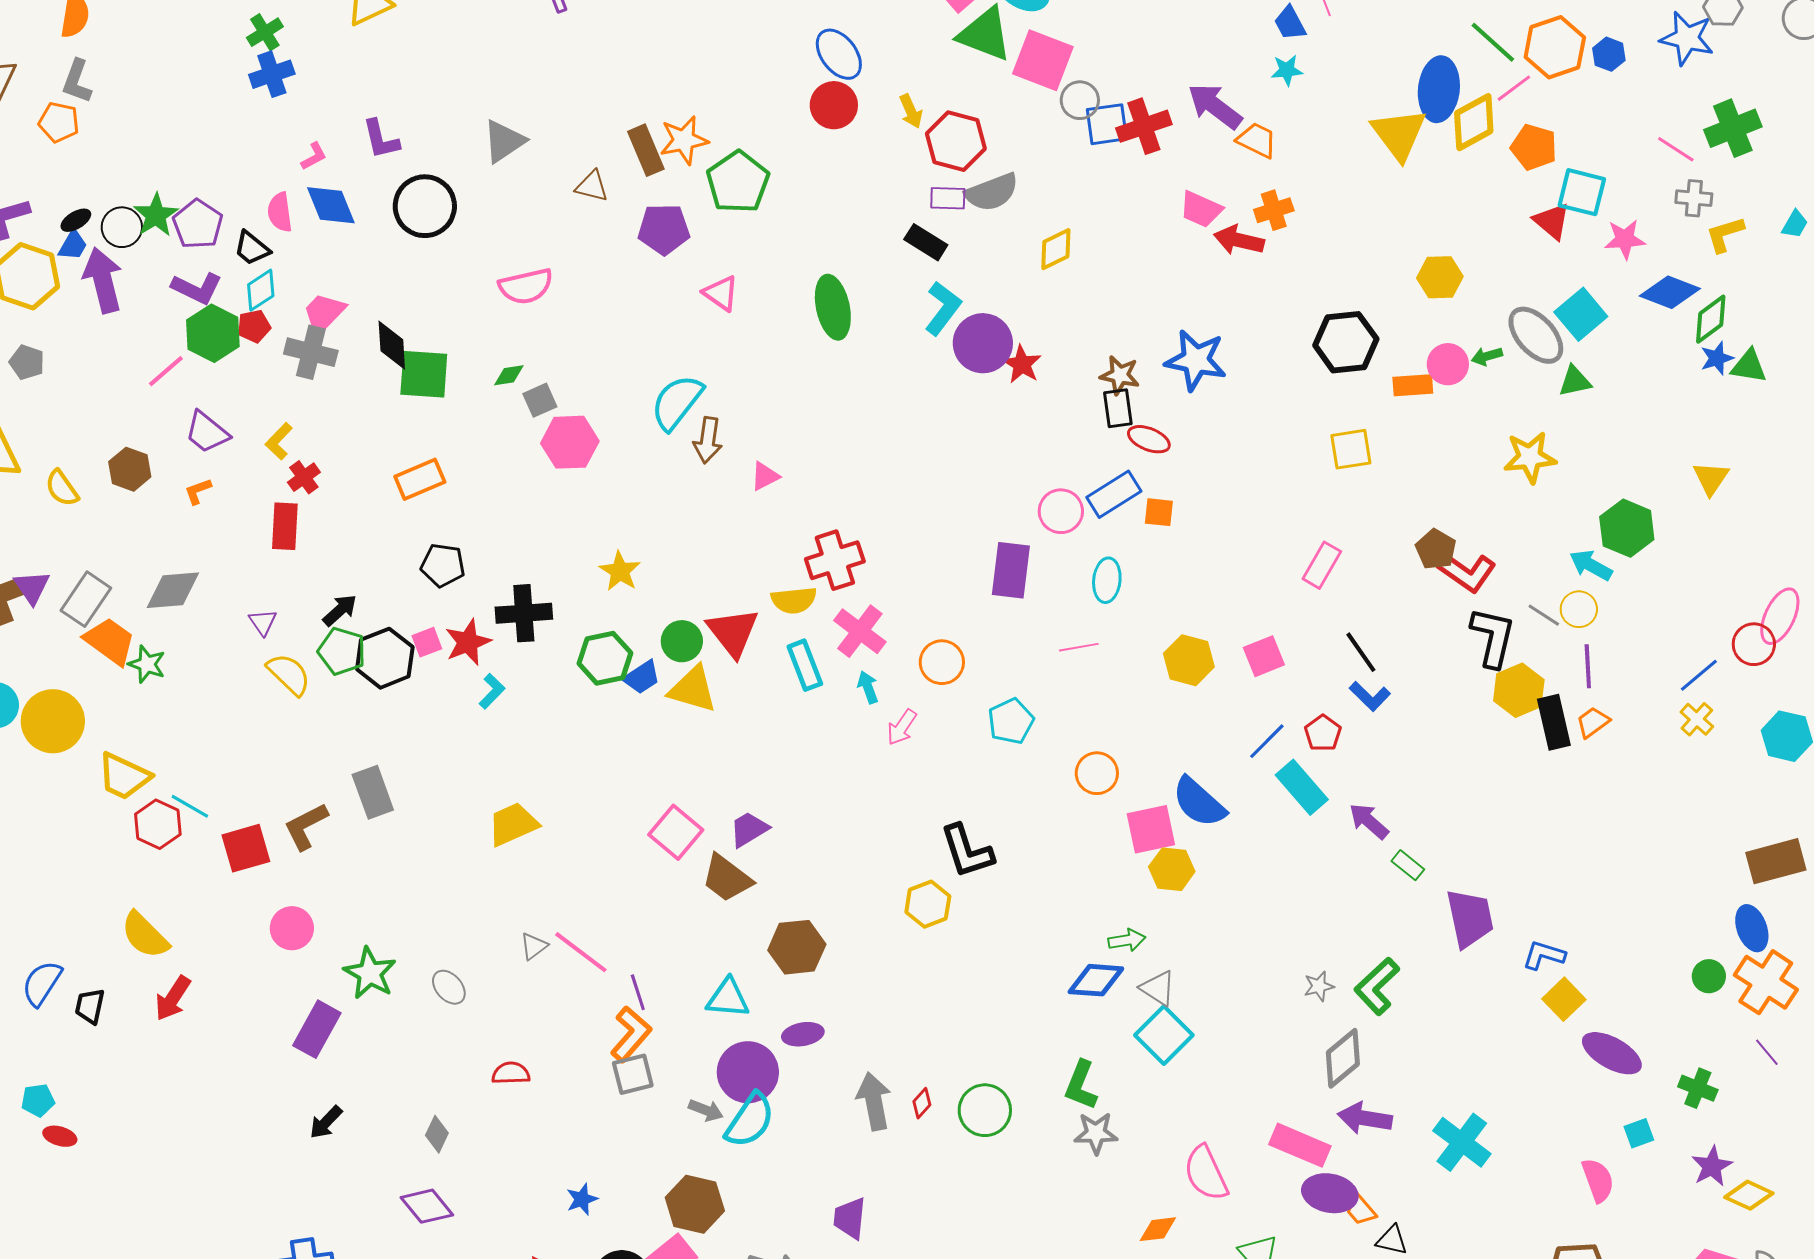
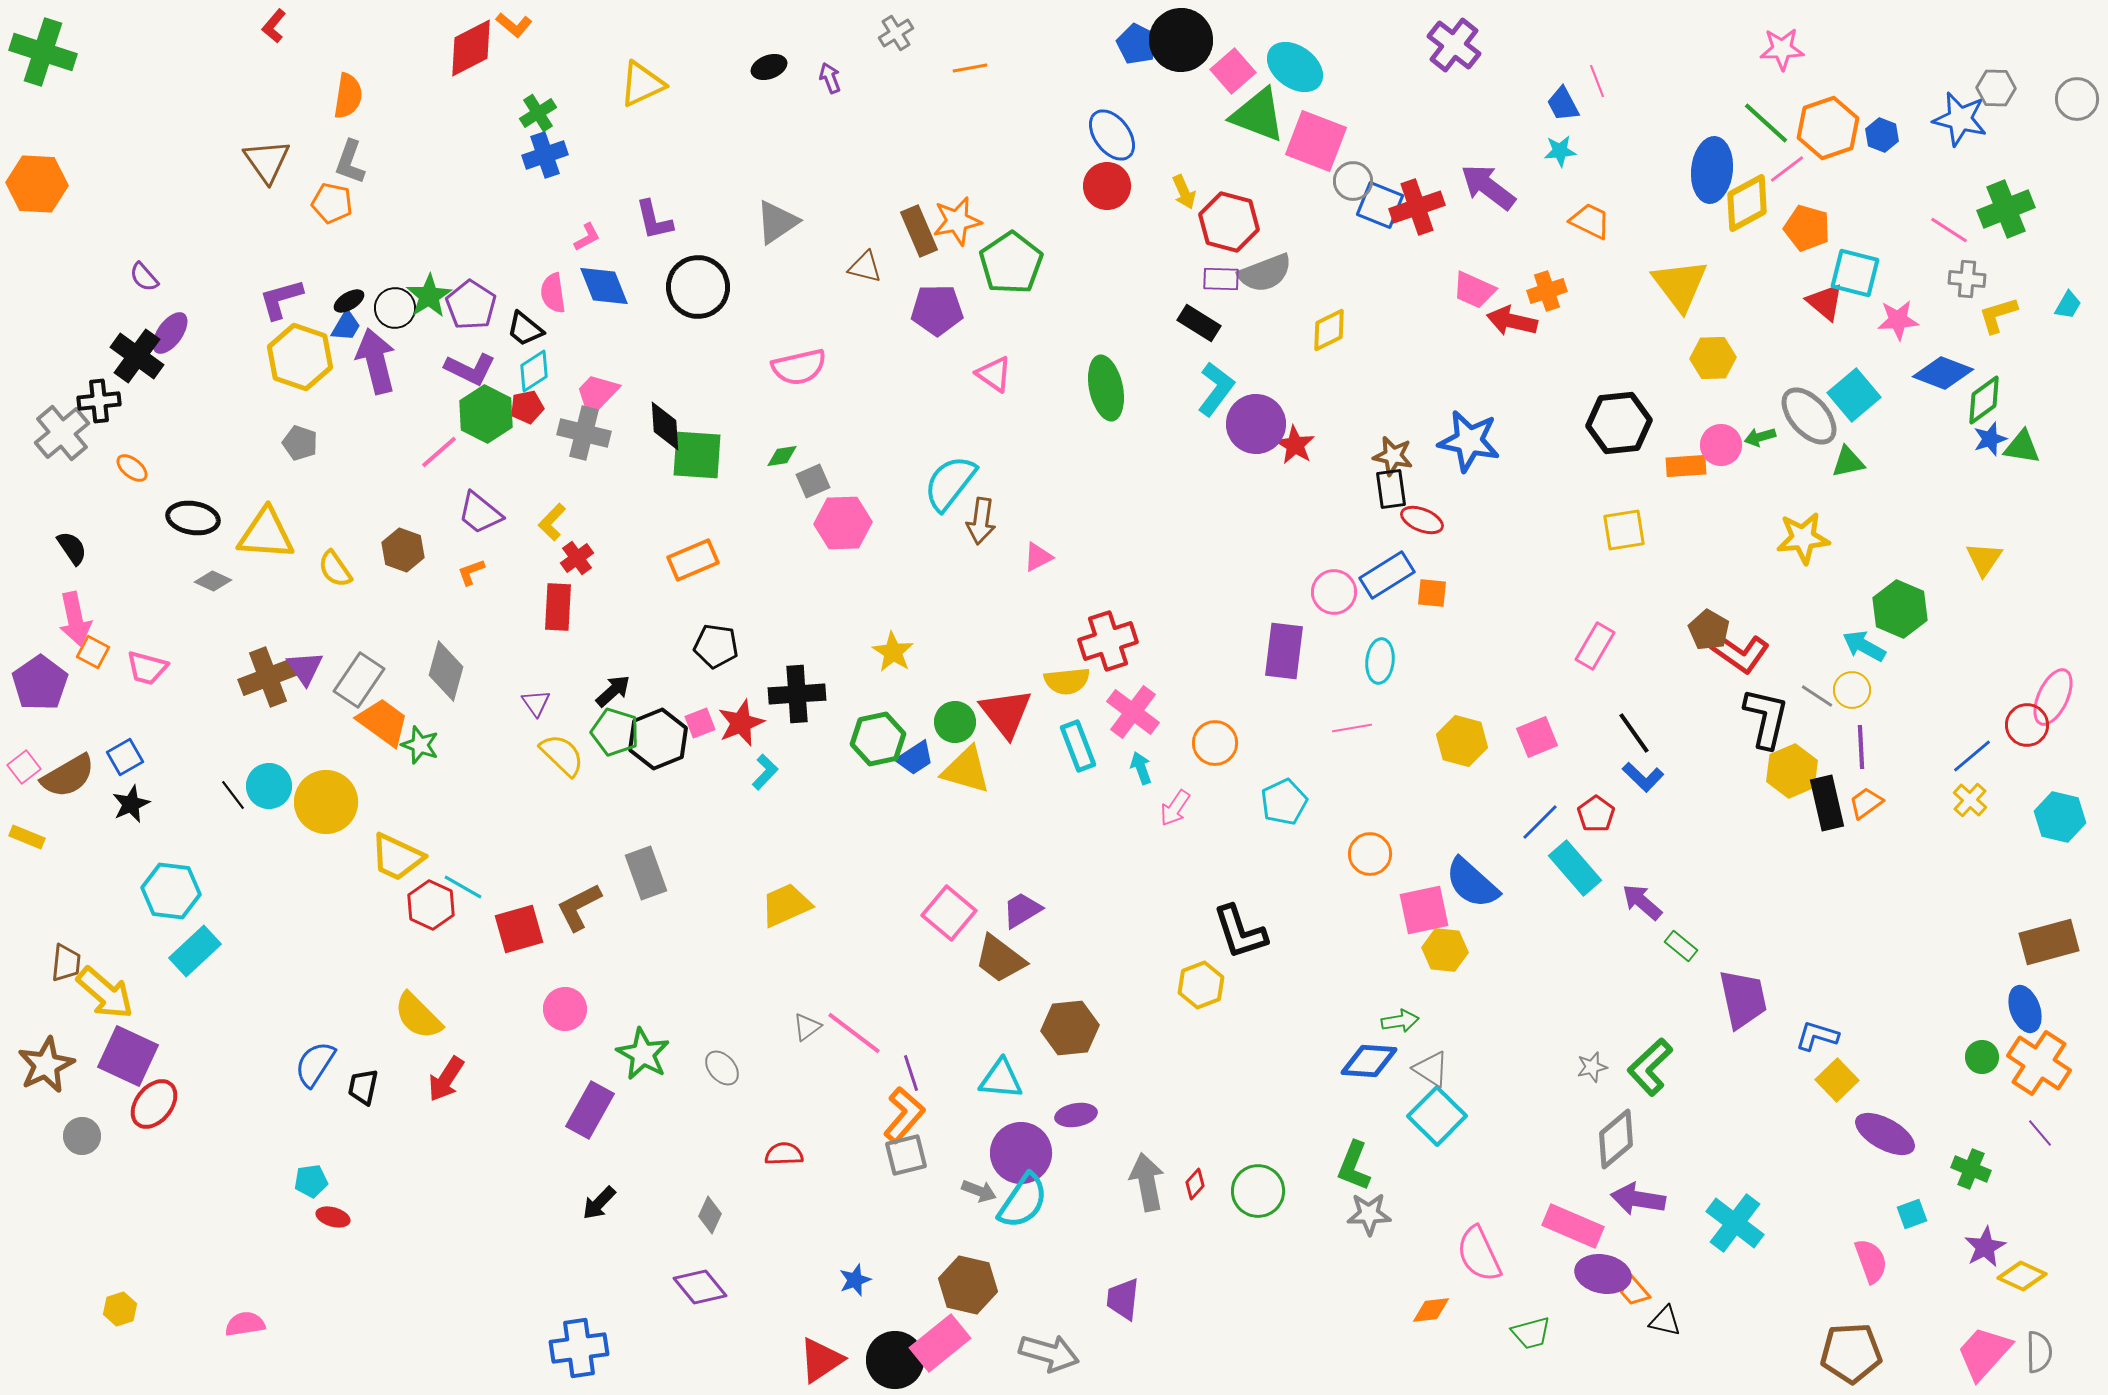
blue square: (1107, 124) -> (1380, 205), turned 30
yellow triangle: (1399, 134) -> (1680, 285), moved
orange trapezoid: (1257, 140) -> (1590, 221), moved
gray diamond: (173, 590) -> (446, 671), turned -70

